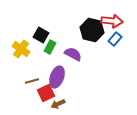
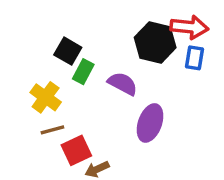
blue rectangle: (115, 39) -> (195, 58), turned -32
yellow cross: (21, 49) -> (46, 97), moved
purple ellipse: (57, 77) -> (150, 123), moved

